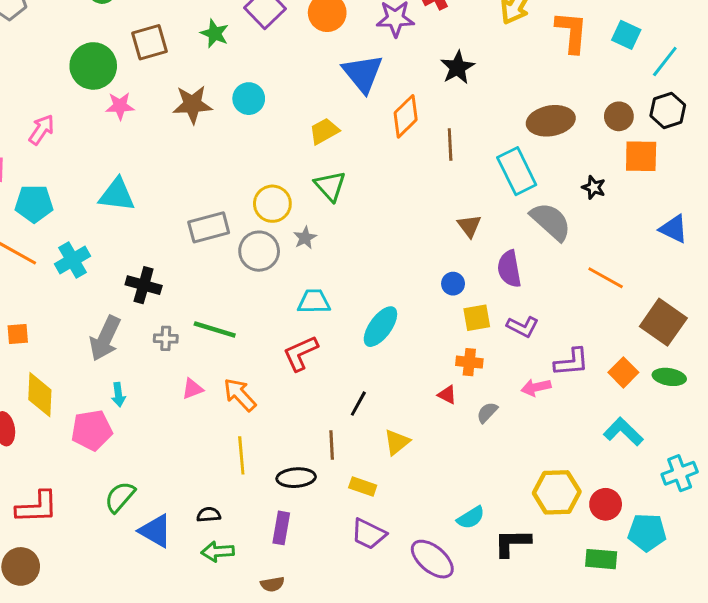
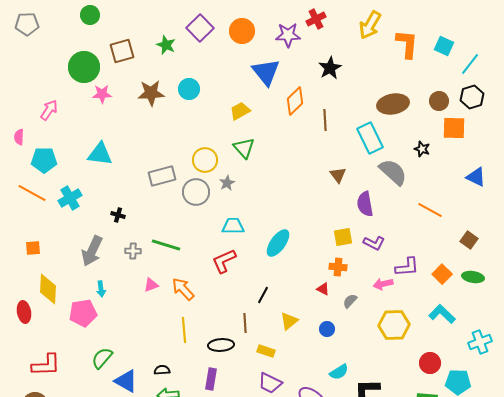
blue circle: (453, 284) -> (327, 329), moved
black cross: (144, 285) -> (118, 215), size x0.6
brown square: (663, 322) -> (469, 240), size x0.6
yellow hexagon: (557, 492) -> (394, 325), moved

